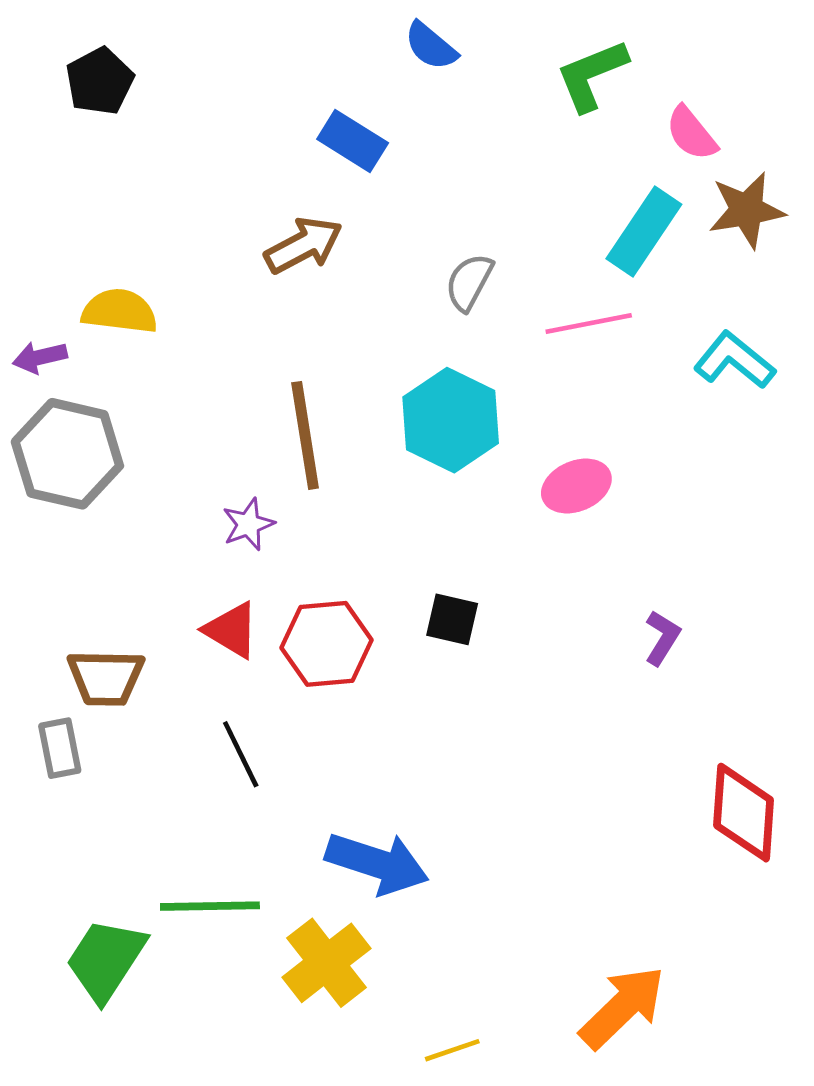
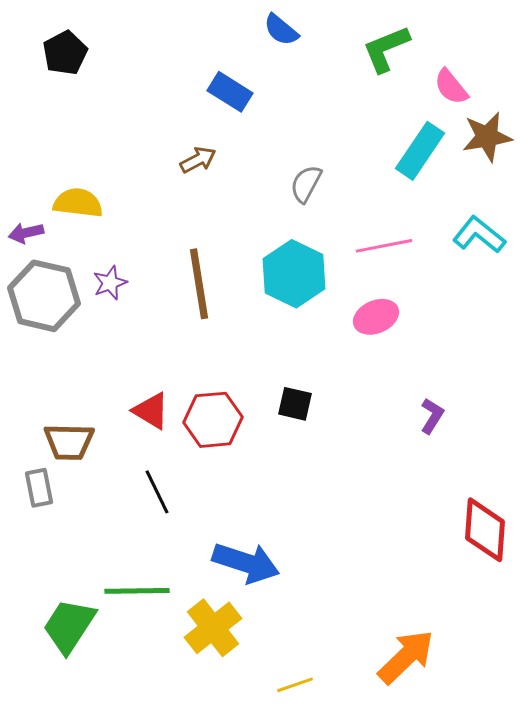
brown arrow: (304, 245) -> (198, 160), size x0.7
pink line: (589, 323) -> (384, 246), moved
purple star: (248, 524) -> (110, 283), moved

